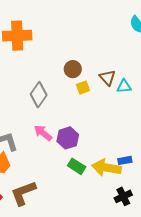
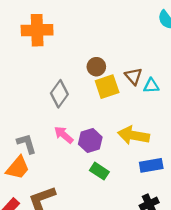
yellow square: (83, 88) -> (107, 87), size x1.6
blue rectangle: (125, 160) -> (151, 165), size x1.5
yellow arrow: (106, 168) -> (133, 135), moved

